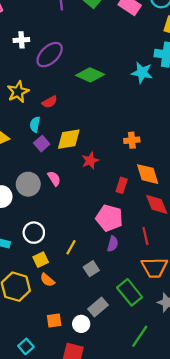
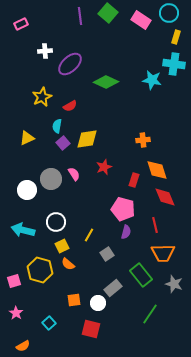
red star: (90, 161) -> (104, 167), moved

